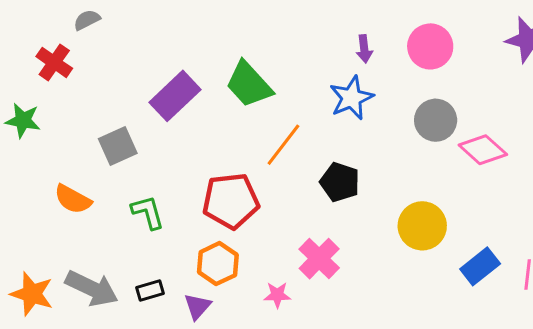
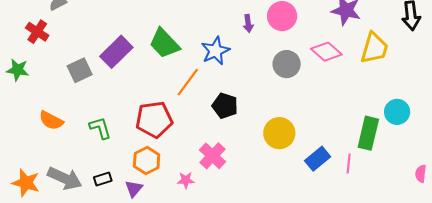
purple arrow: (364, 49) -> (248, 23), moved
blue star: (351, 98) -> (215, 51), moved
gray square: (118, 146) -> (80, 70), moved
pink diamond: (483, 150) -> (326, 52), moved

